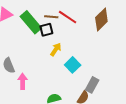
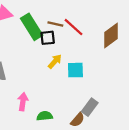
cyan square: (73, 65) -> (75, 70), moved, turned 35
pink arrow: (23, 81) -> (23, 102), moved

